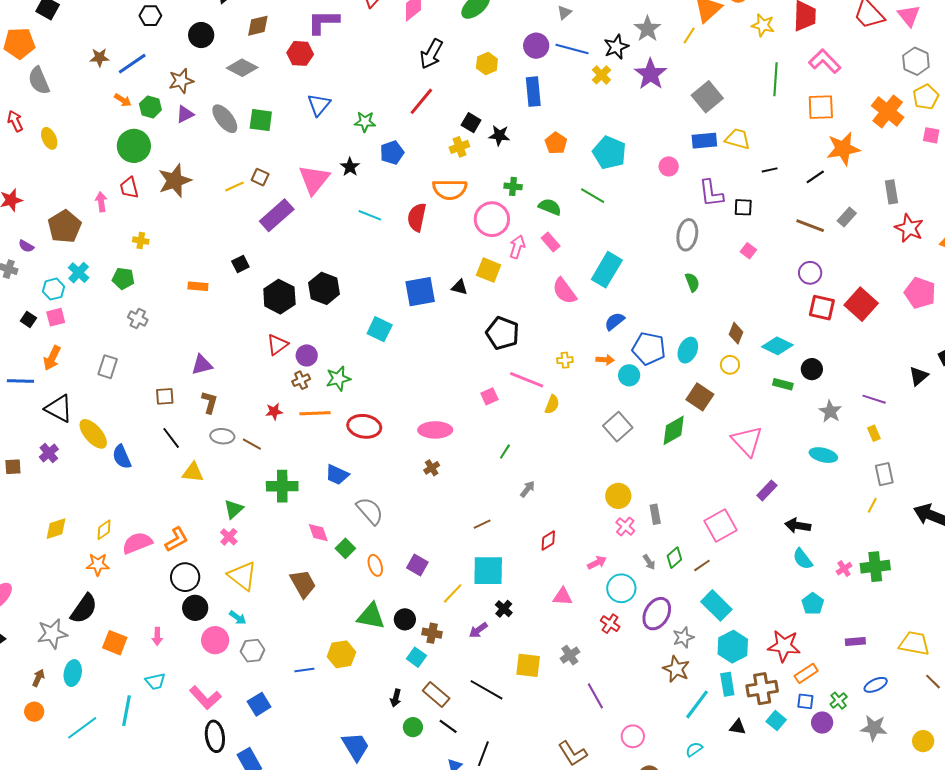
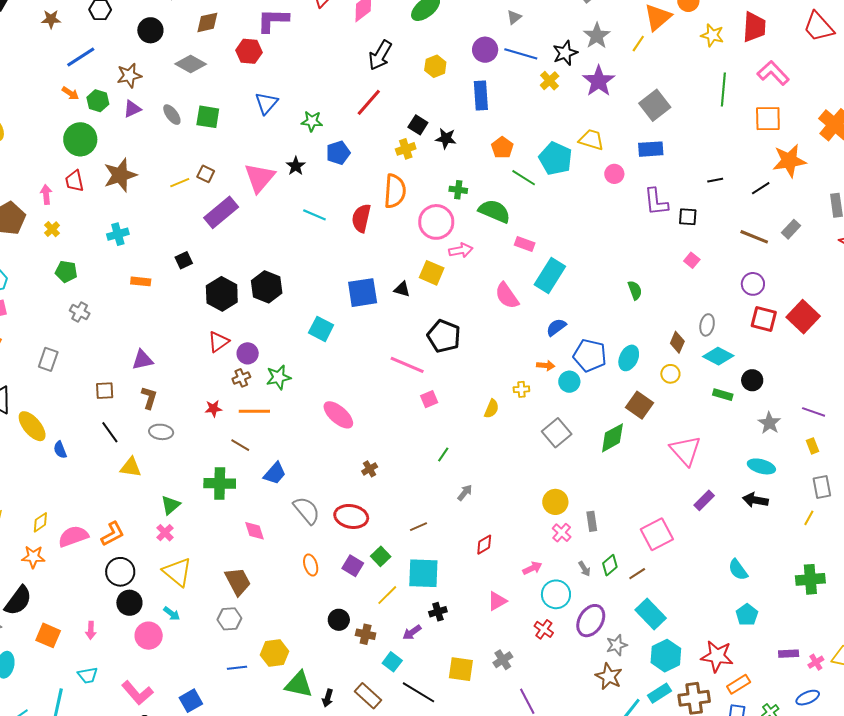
brown star: (99, 57) -> (51, 19), moved
gray ellipse: (225, 119) -> (172, 115), size x0.7
yellow trapezoid: (738, 139) -> (591, 140), moved
orange semicircle: (450, 189) -> (395, 191), turned -88
green line: (593, 196) -> (524, 178), moved
green semicircle: (550, 207) -> (494, 211), size x1.4
gray ellipse: (687, 235) -> (707, 325), moved, size x0.7
yellow cross: (141, 241) -> (52, 229), moved, turned 35
pink rectangle: (551, 242) -> (525, 244), moved, turned -30
pink arrow: (517, 247) -> (461, 250), turned 60
cyan cross: (79, 273) -> (118, 234), moved, turned 30
yellow cross: (565, 360) -> (521, 389), moved
pink line: (527, 380) -> (407, 365), moved
red ellipse: (364, 426) -> (351, 516), moved
pink ellipse: (435, 430) -> (338, 415), moved, turned 40
brown line: (252, 444) -> (240, 445), moved
blue semicircle: (122, 457) -> (60, 450), size x0.7
blue trapezoid: (337, 475) -> (275, 473), turned -75
black arrow: (798, 526) -> (755, 500), moved
green square: (345, 548) -> (381, 556), moved
pink cross: (844, 569) -> (816, 662), moved
pink triangle: (563, 597) -> (497, 601), turned -35
black cross: (504, 609) -> (438, 612), turned 30
green triangle: (371, 616) -> (299, 684), moved
gray hexagon: (253, 651) -> (229, 619), moved
cyan square: (416, 657) -> (392, 662), moved
cyan rectangle: (727, 684) -> (659, 693), turned 65

